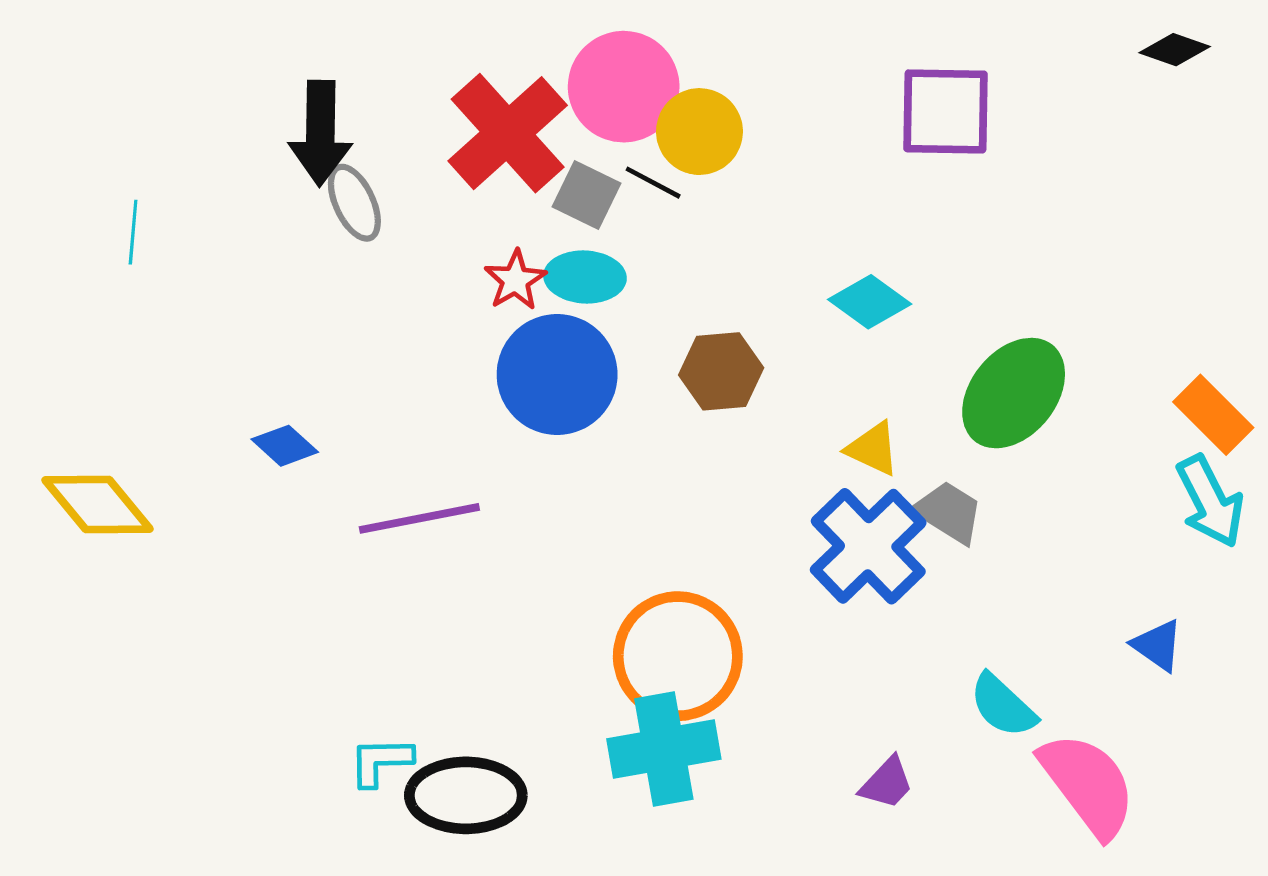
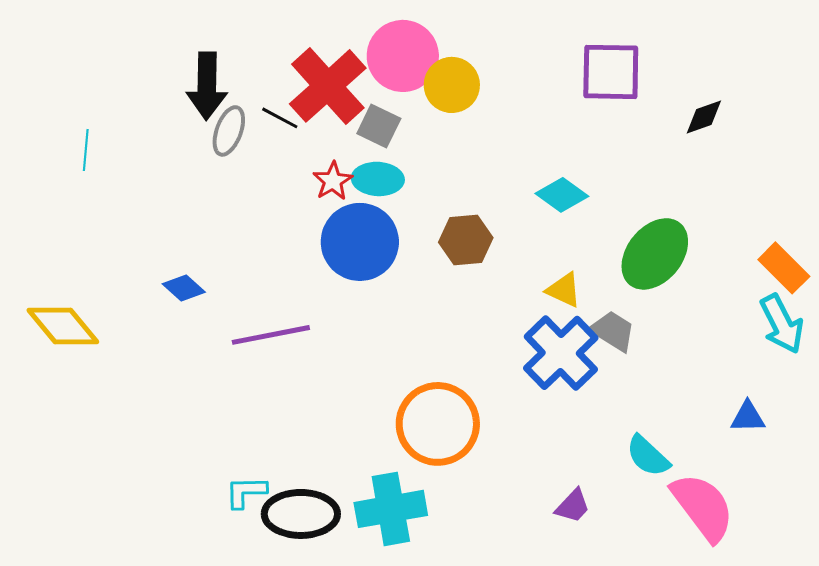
black diamond: (1175, 50) -> (704, 117), moved, turned -39
black line: (653, 183) -> (280, 118), moved
gray ellipse: (354, 203) -> (229, 131), turned 45
blue triangle: (1158, 645) -> (748, 417), turned -36
cyan cross: (664, 749) -> (391, 509), moved

